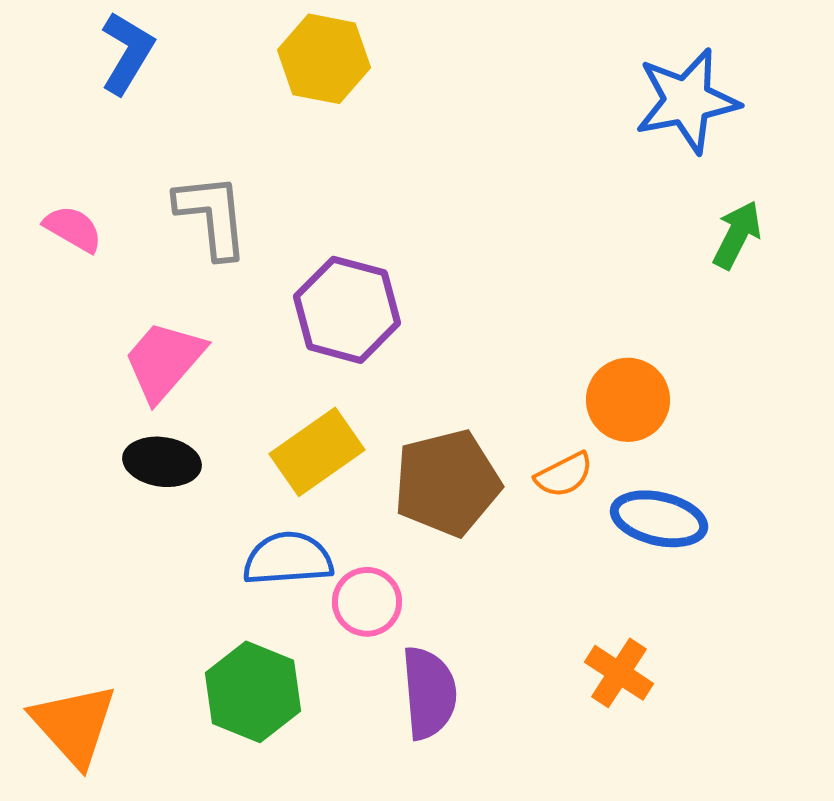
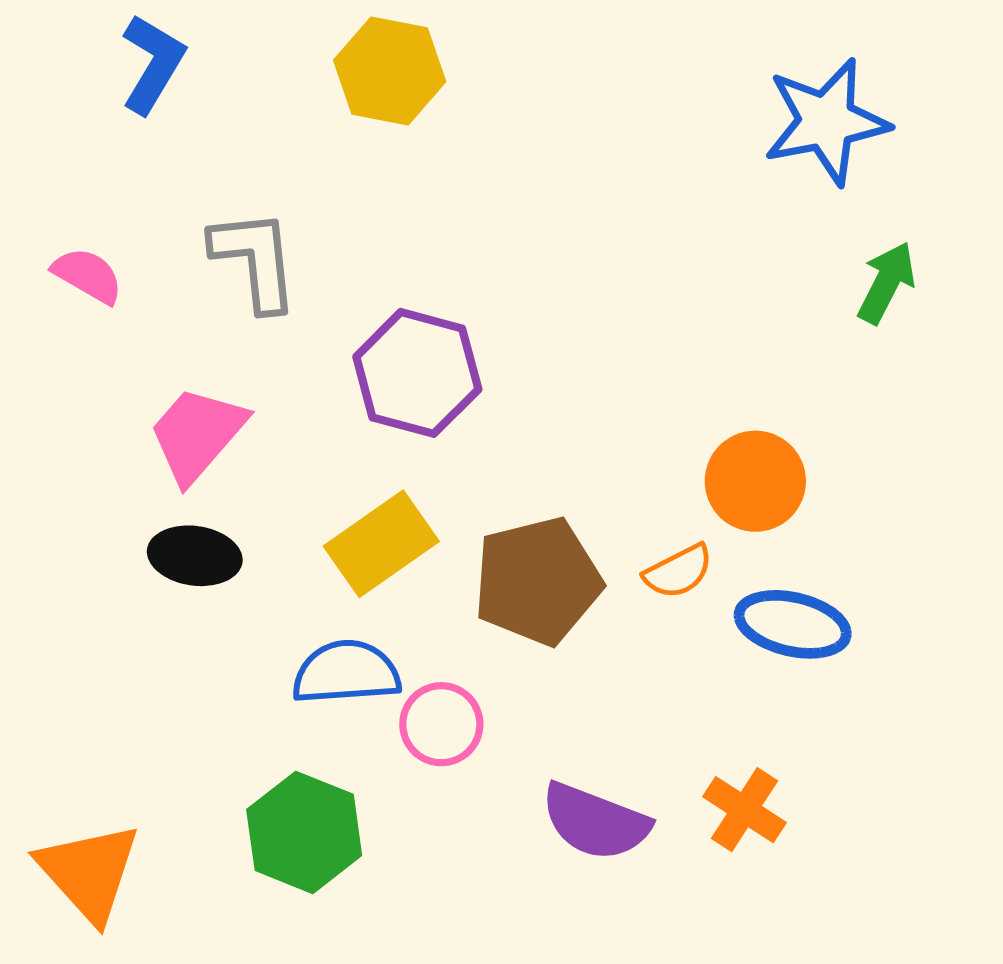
purple semicircle: (429, 693) -> (595, 822), moved, turned 116

